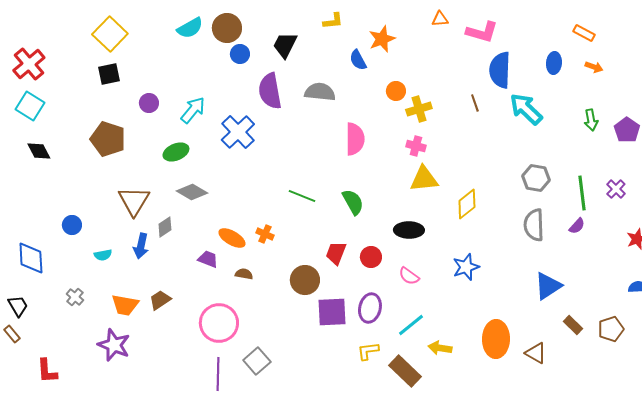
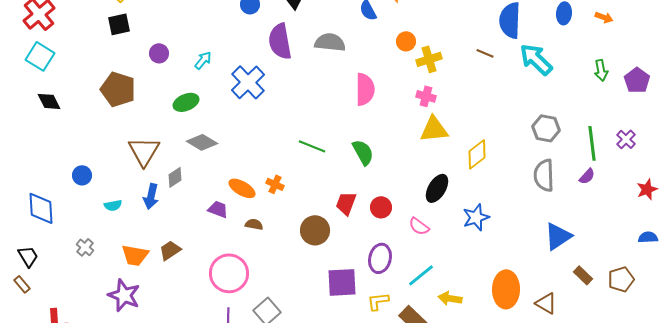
brown line: (475, 103) -> (485, 53), turned -48
cyan arrow: (193, 110) -> (203, 60), size x0.7
black ellipse: (409, 230) -> (437, 188), moved, turned -60
purple square: (332, 312) -> (342, 282), moved

